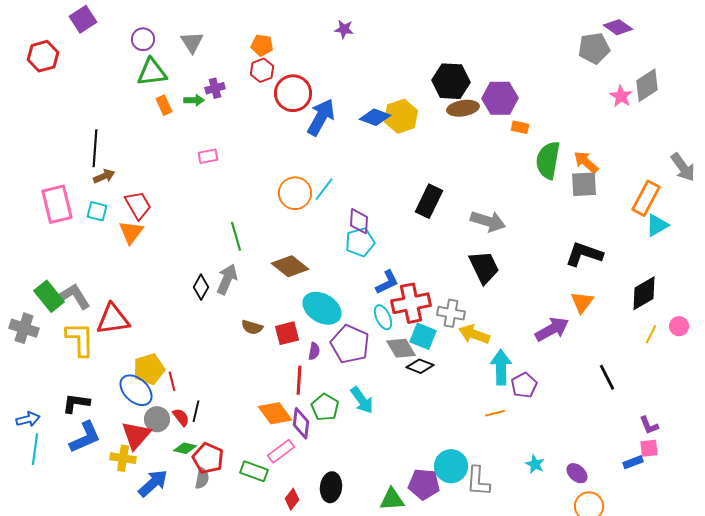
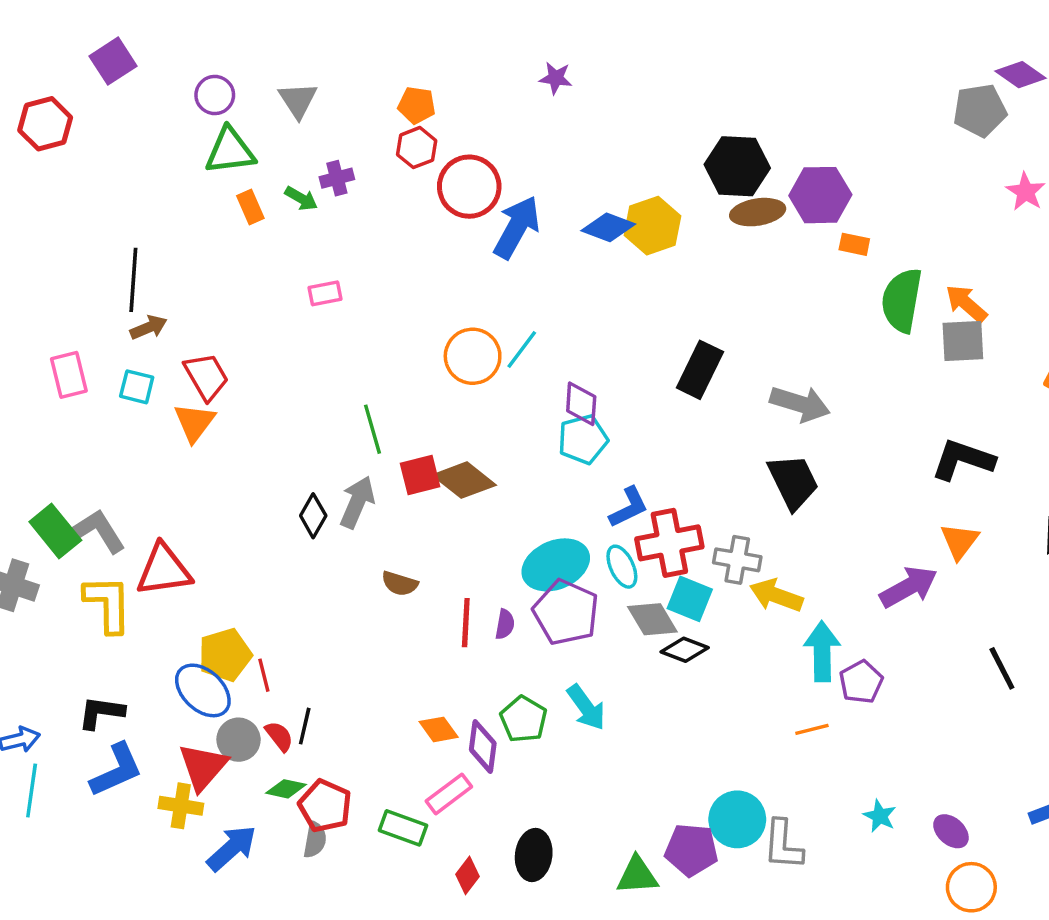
green arrow: (194, 100) -> (301, 198), turned 30
pink rectangle: (57, 204) -> (69, 375), size x0.7
cyan ellipse: (322, 308) -> (556, 565), moved, turned -54
red square: (287, 333) -> (420, 475), moved
red line: (299, 380) -> (466, 623), moved
orange diamond: (275, 413) -> (439, 729), size x0.7

